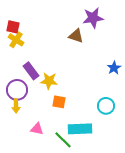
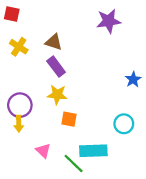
red square: (13, 27) -> (12, 14), moved
brown triangle: (76, 36) -> (54, 42), moved
purple rectangle: (31, 71) -> (56, 67), moved
pink triangle: (37, 129) -> (43, 151), turned 32

